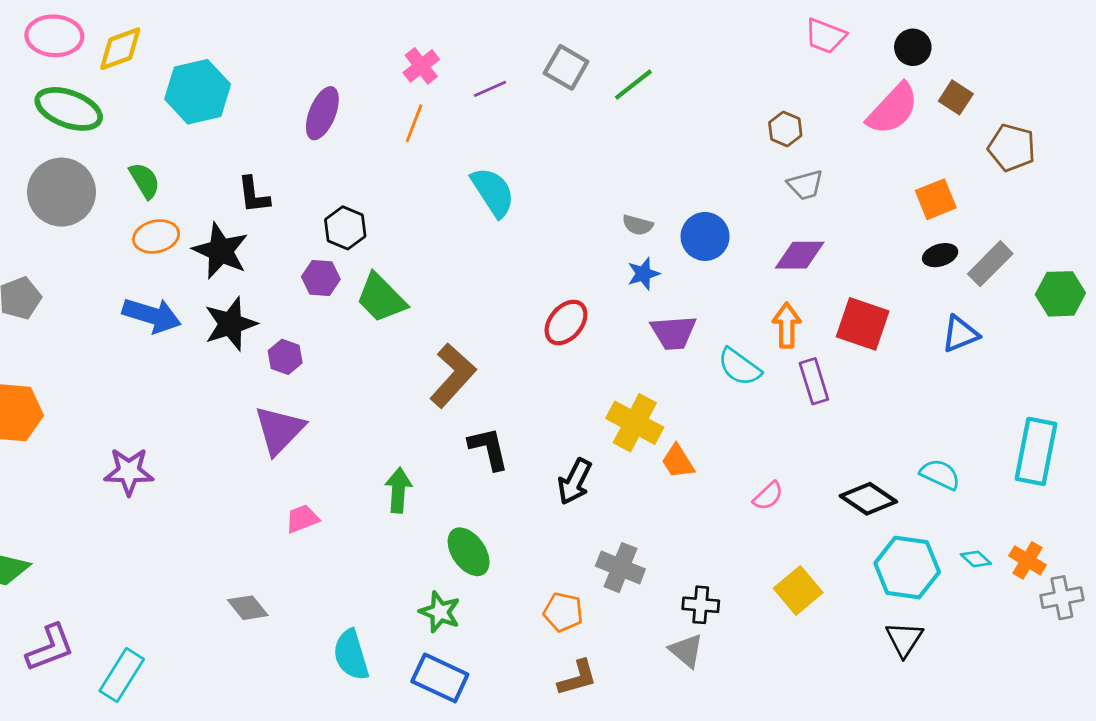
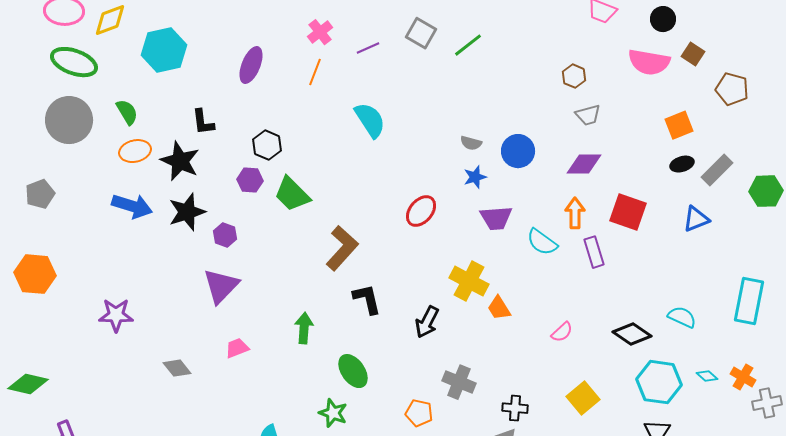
pink semicircle: (893, 109) -> (649, 62), turned 57
gray diamond: (248, 608) -> (177, 368), moved

